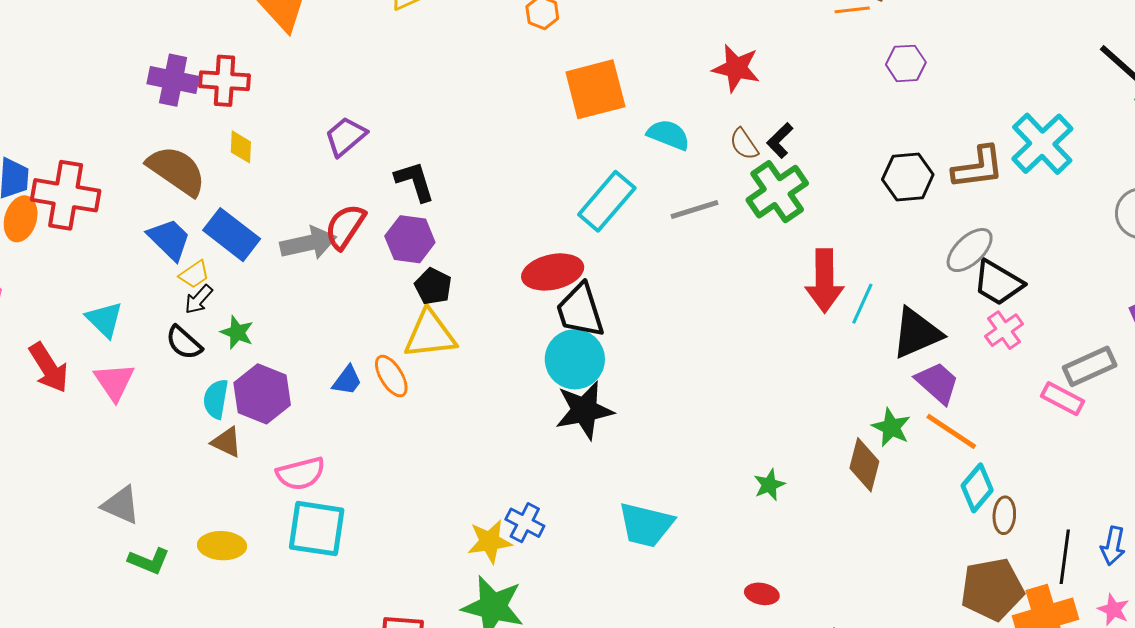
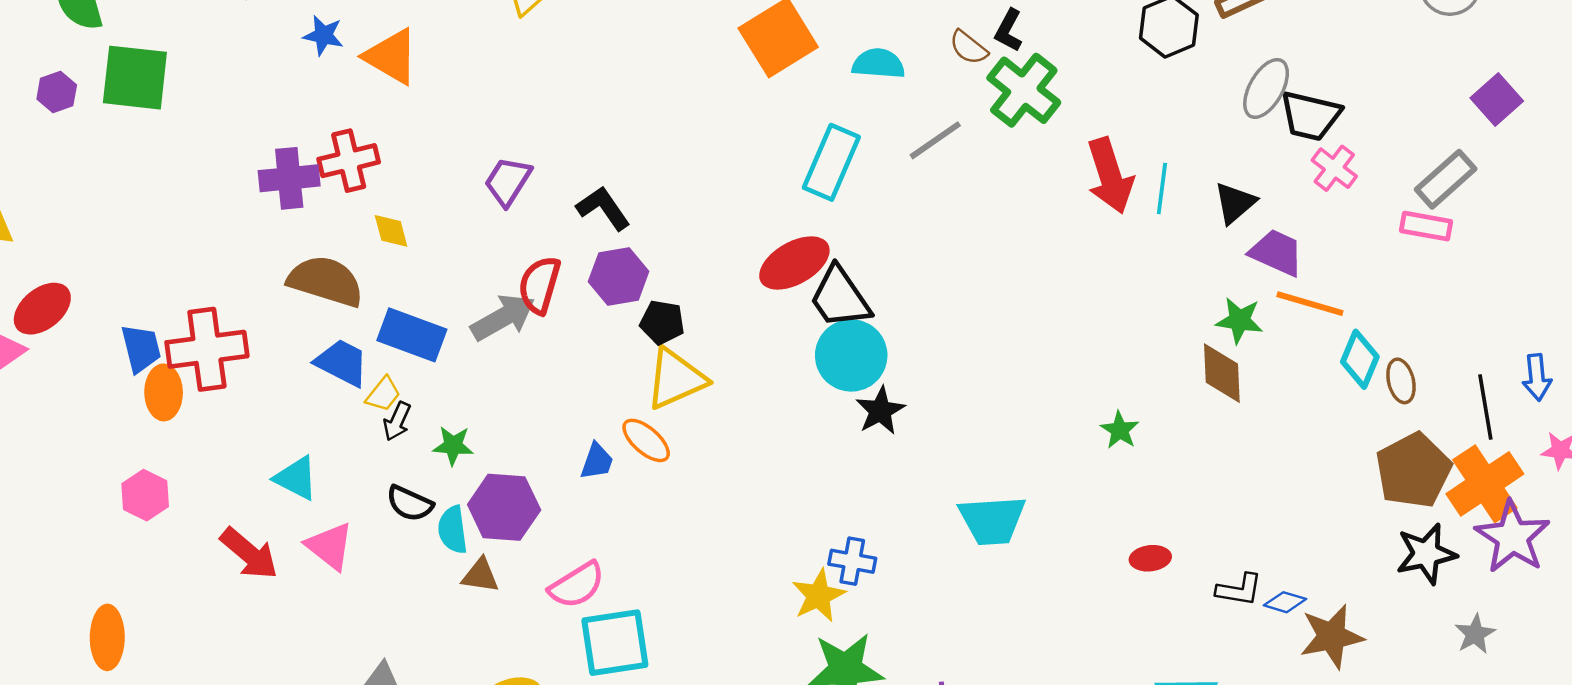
black triangle: (917, 333) -> (1235, 203), size x0.7
black semicircle: (184, 343) -> (410, 503), moved
black star: (584, 410) -> (880, 411), size x0.7

